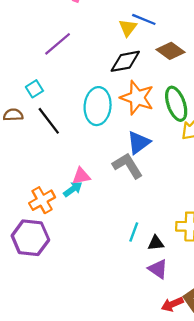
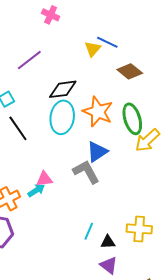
black diamond: (125, 61) -> (63, 89), moved

